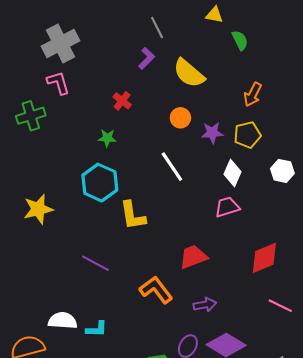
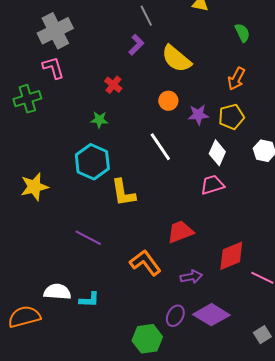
green semicircle: (240, 40) -> (242, 33), moved
red diamond: (264, 258) -> (231, 256), moved

